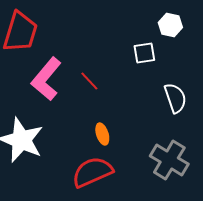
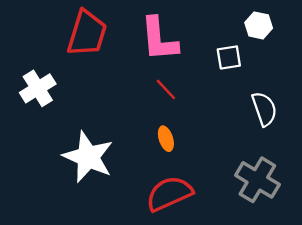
pink L-shape: (46, 79) -> (159, 39), moved, turned -45
orange ellipse: (102, 134) -> (166, 139), moved

